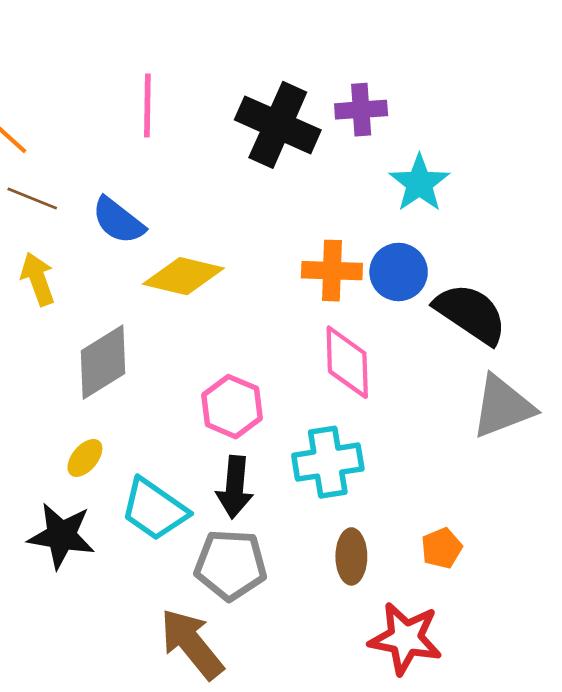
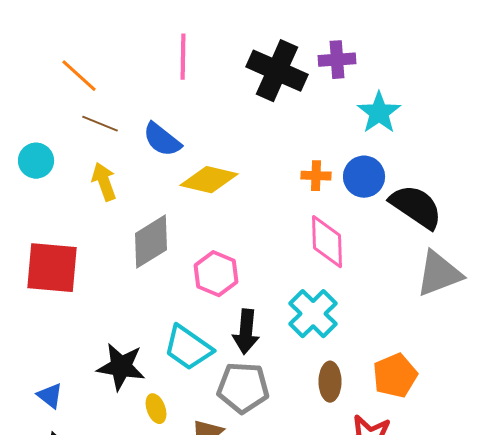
orange cross: (332, 271) -> (316, 176), size x0.7
pink hexagon: (232, 407) -> (216, 274), moved
yellow ellipse: (85, 458) -> (156, 409), moved, turned -60
cyan cross: (328, 462) -> (313, 314), turned -36
orange pentagon: (442, 548) -> (395, 376), size x1.5

